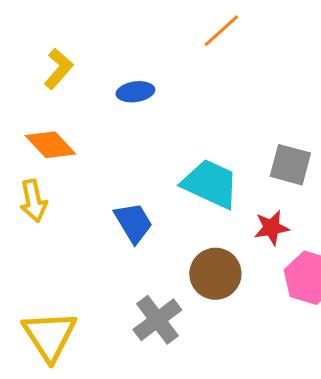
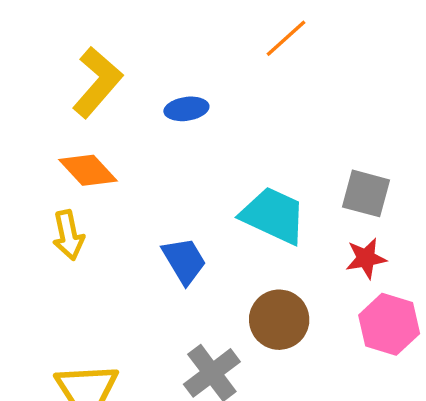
yellow L-shape: (58, 69) -> (97, 82), size x1.5
red star: (271, 228) -> (366, 258), moved

